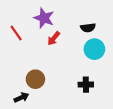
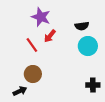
red line: (16, 33) -> (32, 45), moved
black cross: (86, 85) -> (93, 85), moved

